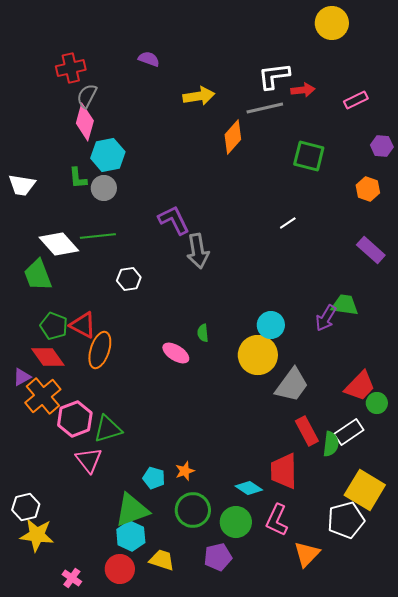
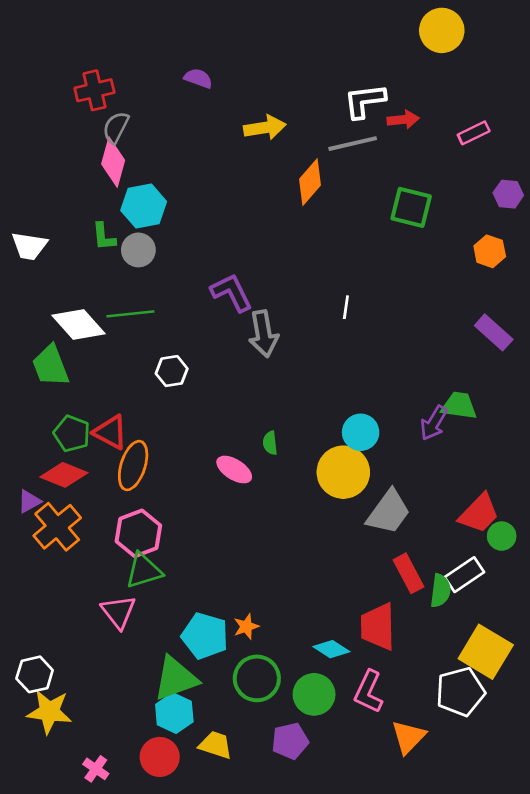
white line: (288, 223) -> (346, 307), moved, turned -48
red diamond: (48, 357) -> (64, 475), turned -32
pink hexagon: (75, 419) -> (138, 533), moved
cyan pentagon: (154, 478) -> (205, 636), size x1.6

